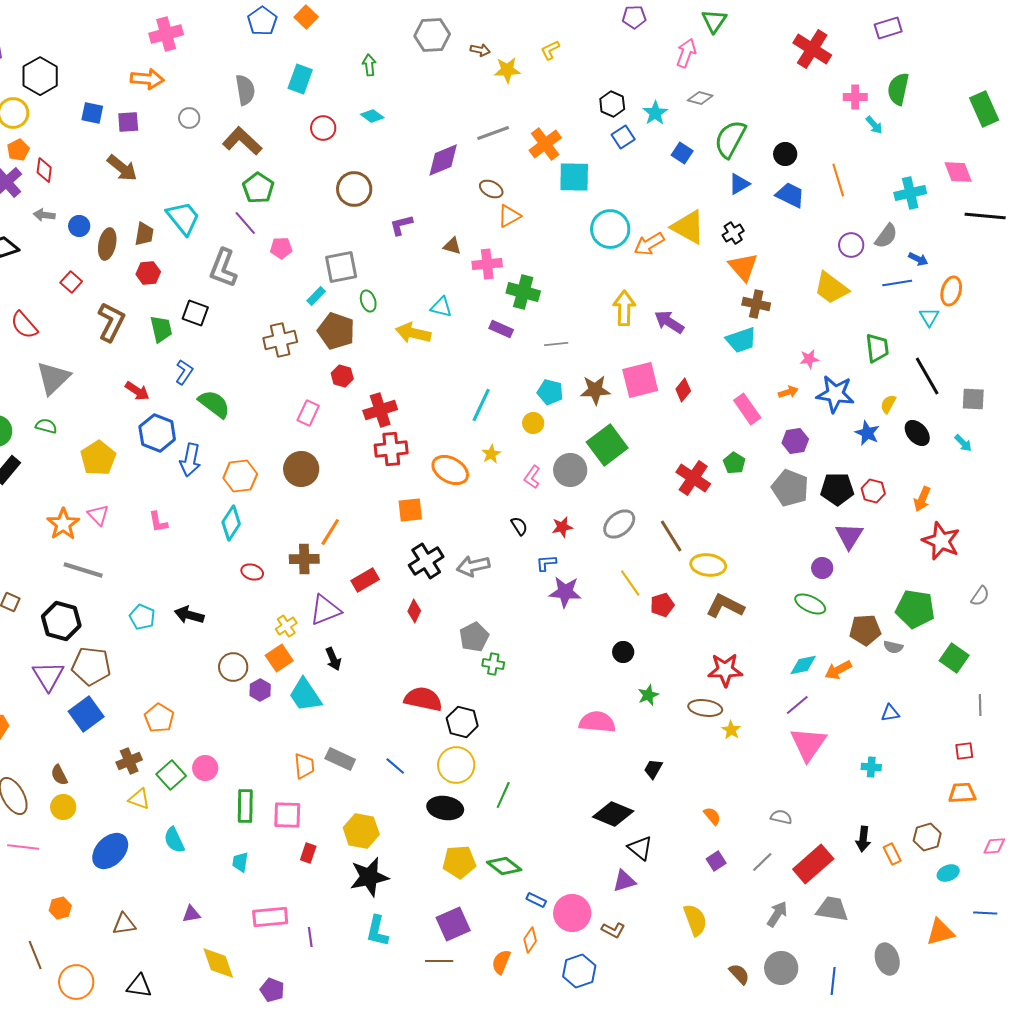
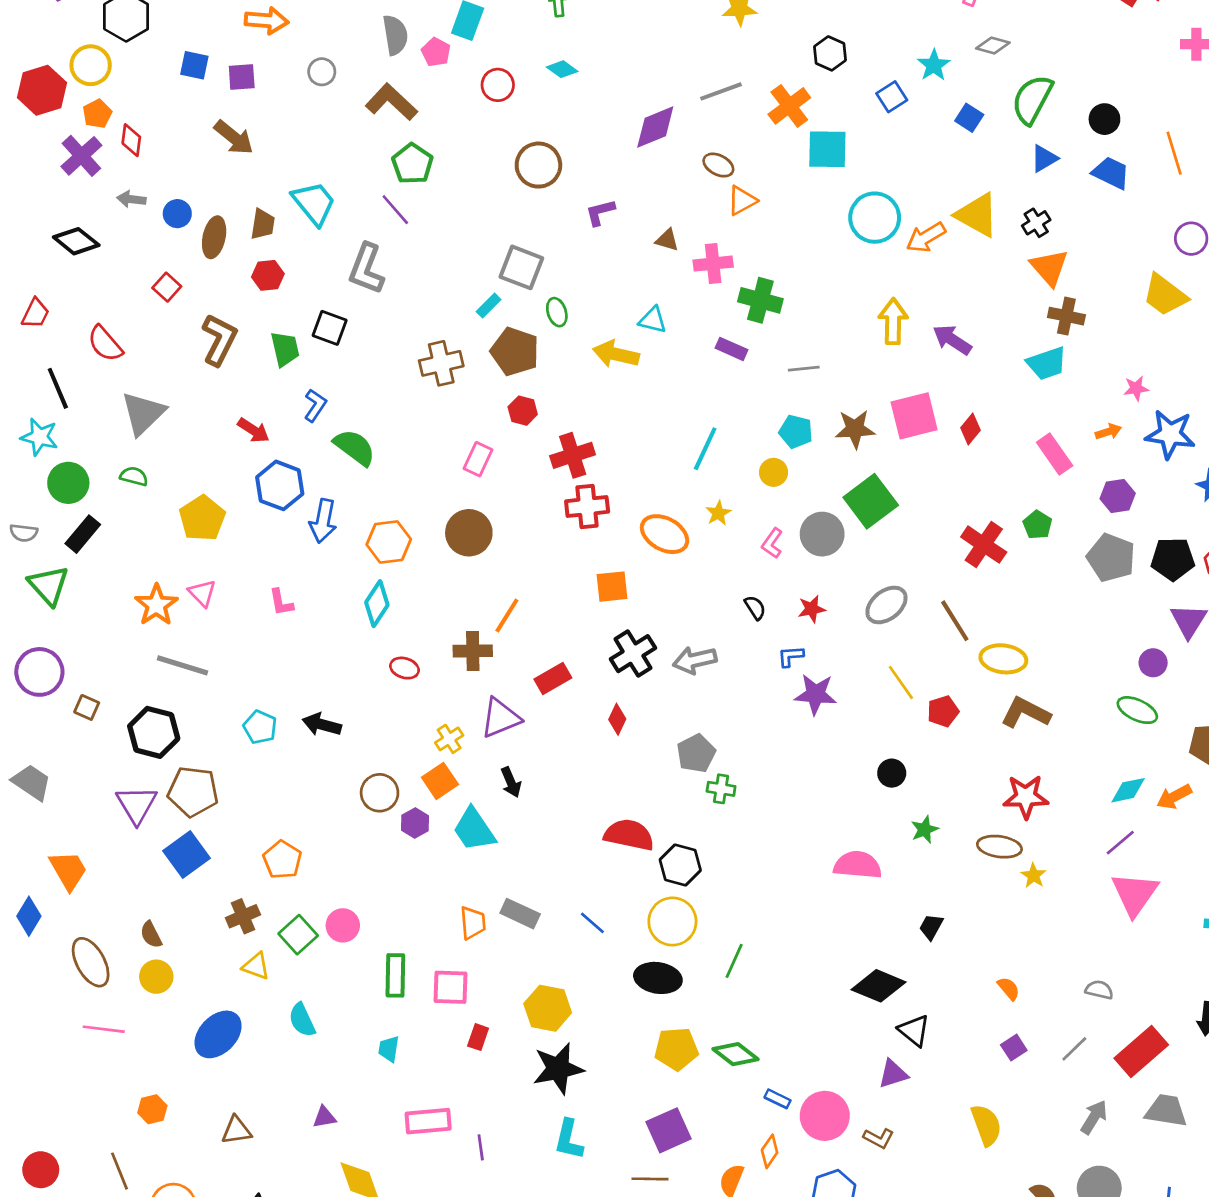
black hexagon: (612, 104) -> (830, 53), moved
pink pentagon: (281, 248) -> (436, 52), moved, turned 30
gray square: (341, 267) -> (521, 267), turned 32

